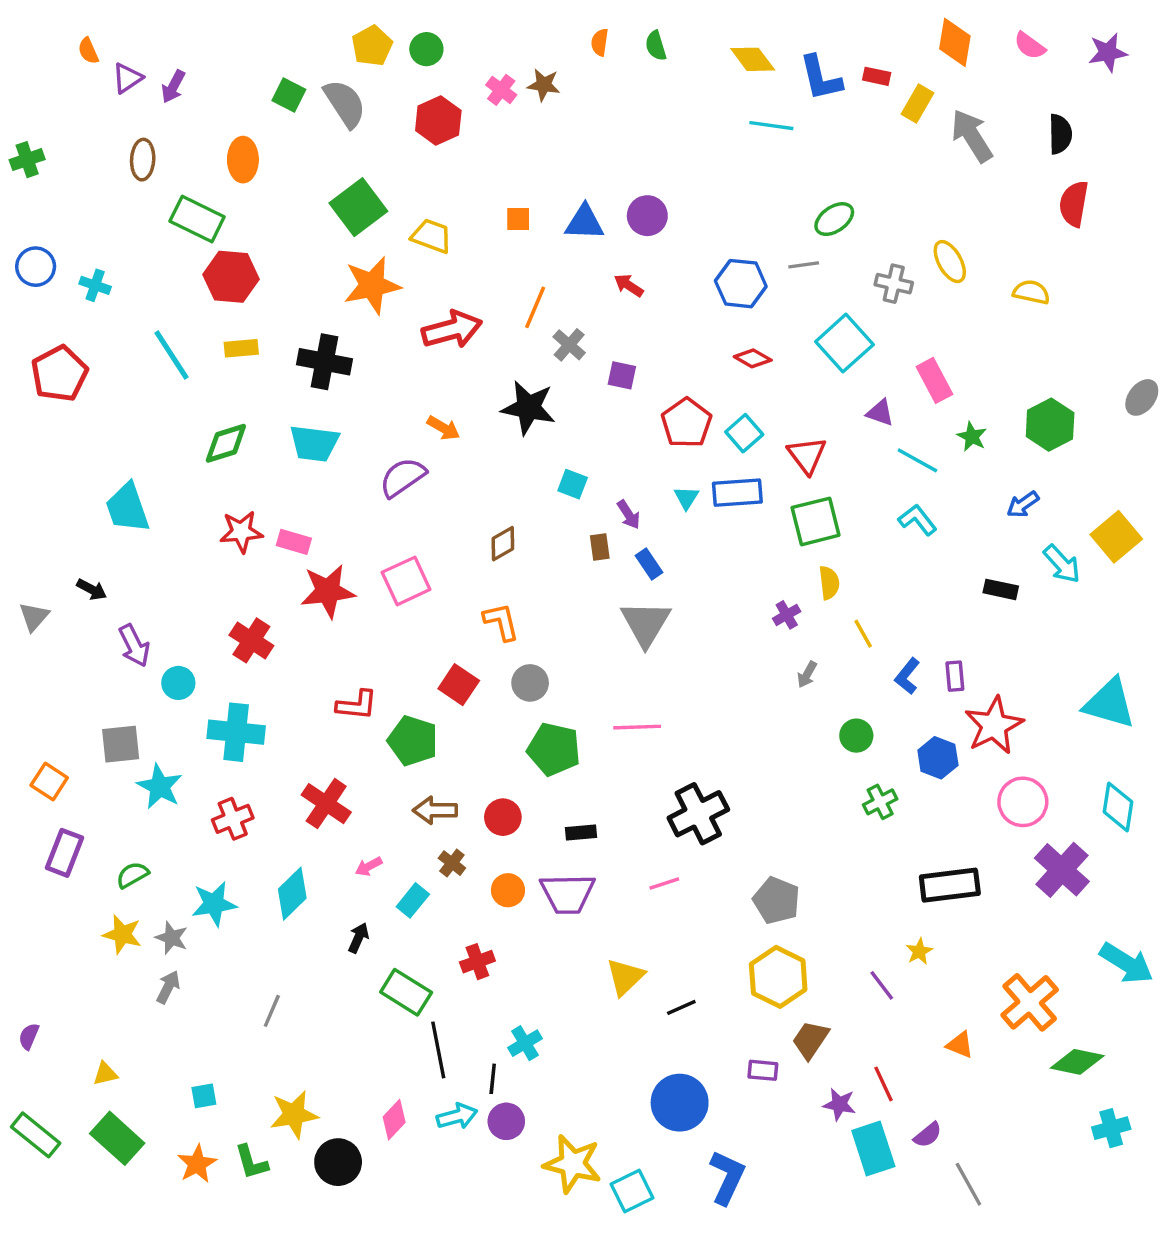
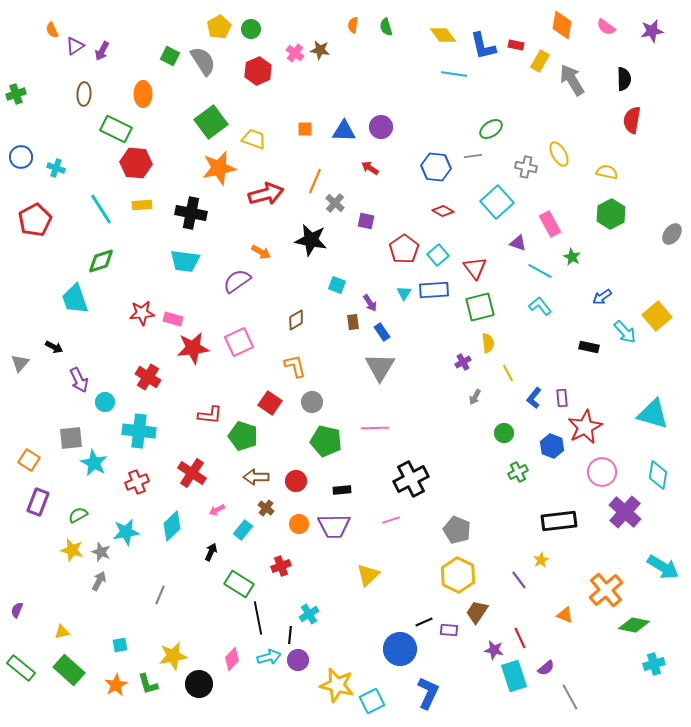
green hexagon: (1050, 425) -> (611, 214), moved
green diamond: (226, 443) -> (101, 261), moved
black line: (681, 1007) -> (424, 622), moved

